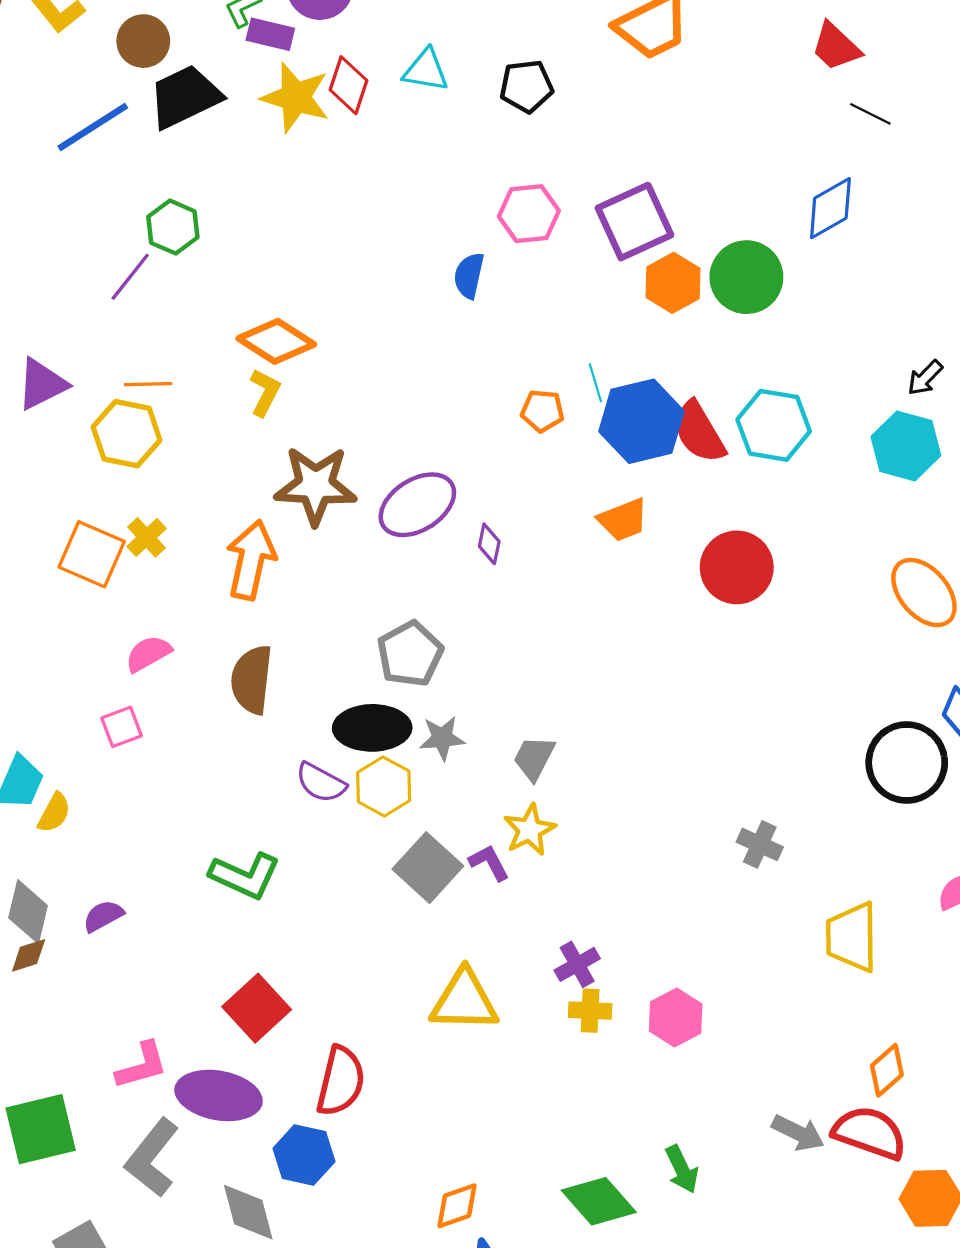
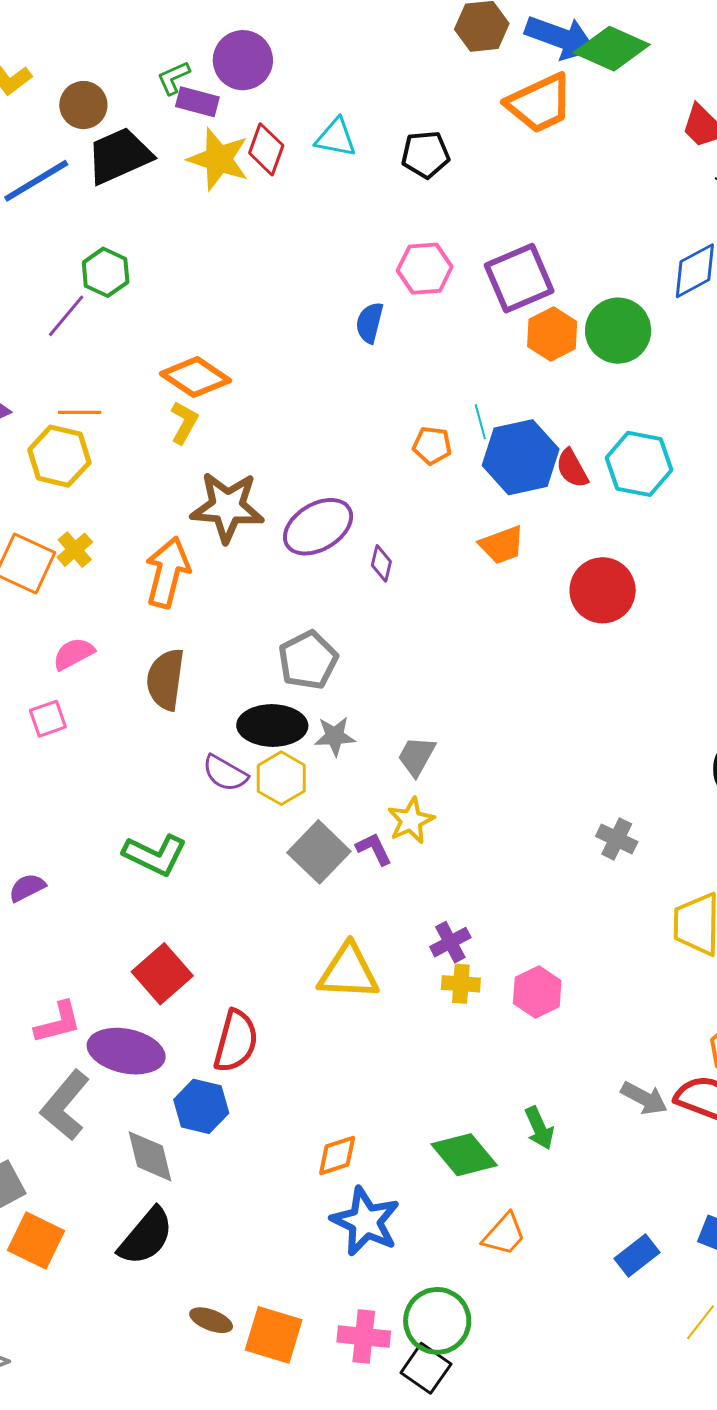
red semicircle: (699, 432) -> (572, 468), size x0.7

